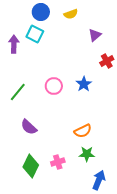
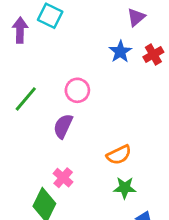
blue star: (84, 84) -> (120, 52), moved
purple semicircle: (29, 127) -> (63, 126), moved, turned 72
pink cross: (58, 162) -> (63, 178), moved, turned -32

